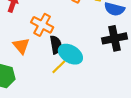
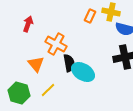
yellow line: (59, 67) -> (48, 90), moved

